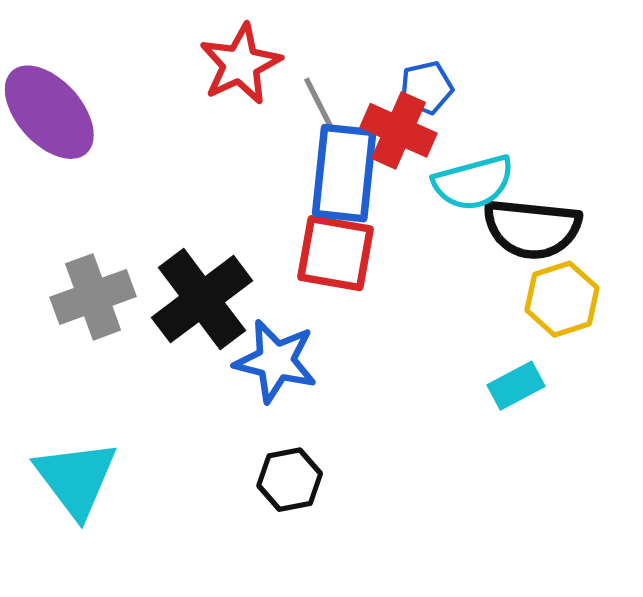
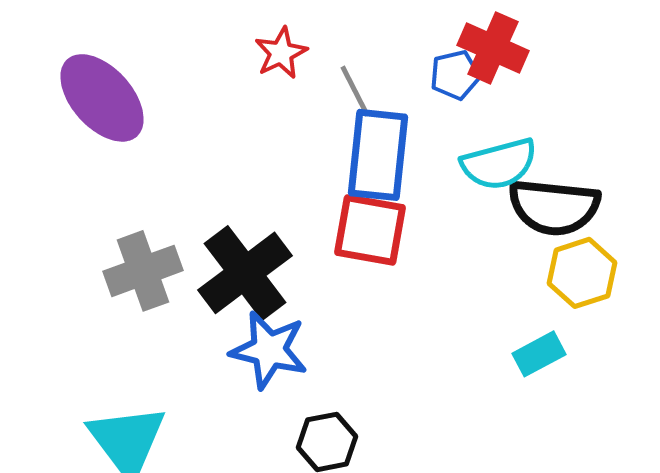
red star: (240, 64) -> (281, 53), size x0.7
red cross: (399, 130) -> (493, 48), moved
blue star: (276, 361) -> (269, 350), moved

